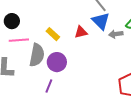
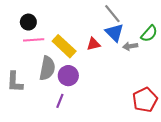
black circle: (12, 21) -> (28, 22), moved
yellow rectangle: (53, 34) -> (64, 46), size x1.6
pink line: (19, 40) -> (34, 40), moved

